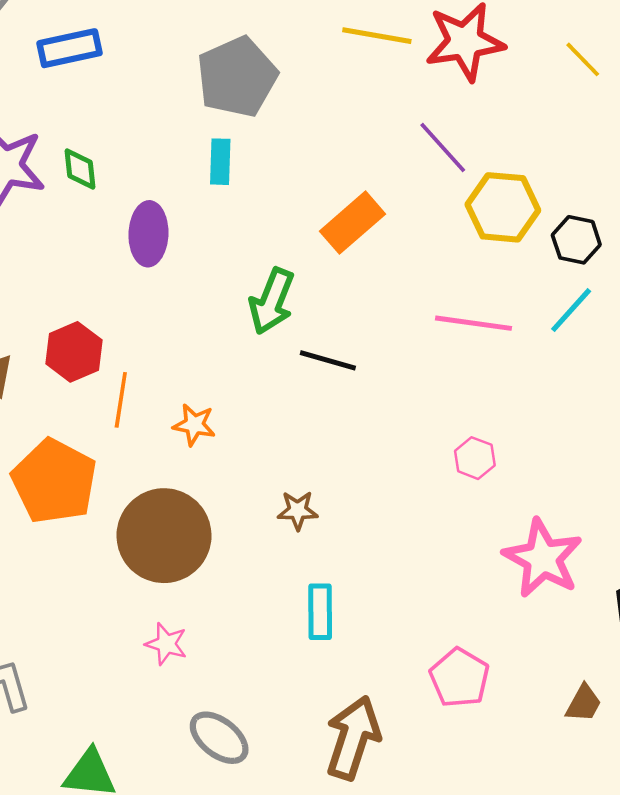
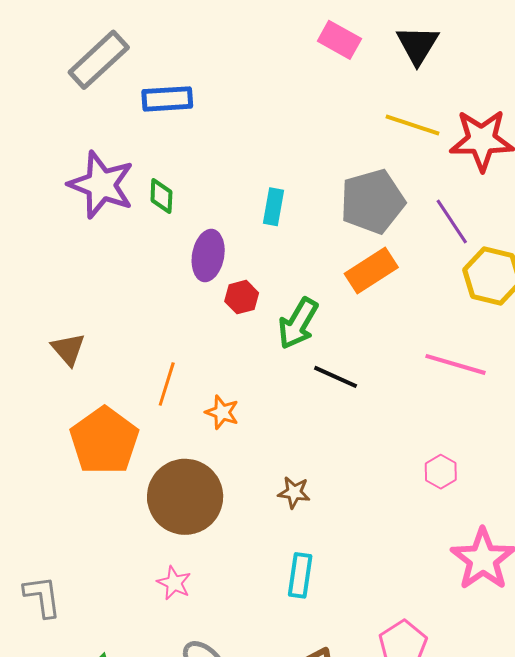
gray pentagon: (237, 77) -> (372, 201), moved
red hexagon: (74, 352) -> (242, 297), moved, size x0.7

